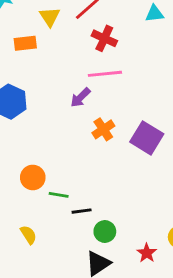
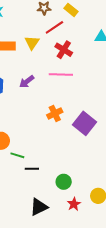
yellow triangle: (50, 17) -> (32, 43), moved
purple arrow: (80, 98) -> (27, 82), moved
green circle: (105, 232) -> (64, 182), moved

